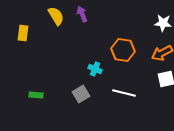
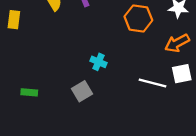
orange hexagon: (123, 50) -> (138, 18), moved
white line: (124, 93) -> (152, 83), moved

